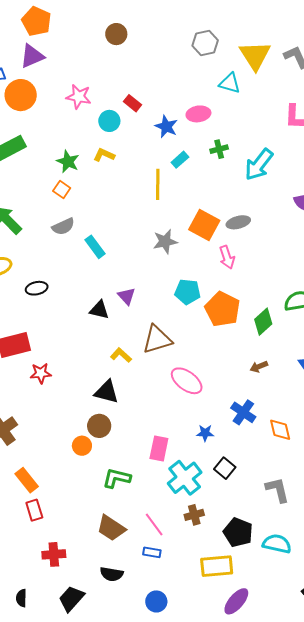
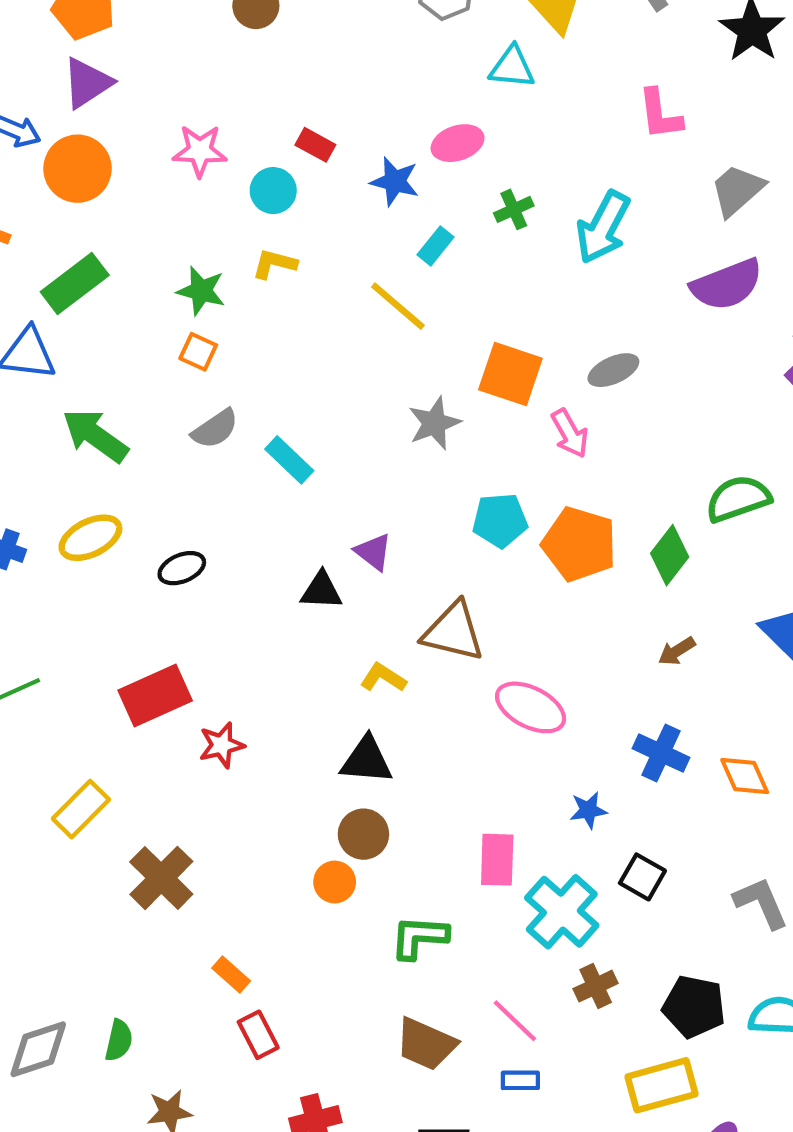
yellow line: (158, 184) -> (398, 306), turned -40
gray ellipse: (238, 222) -> (613, 370), moved
brown triangle: (157, 339) -> (453, 632), turned 40
orange rectangle: (27, 480) -> (231, 974), size x0.7

